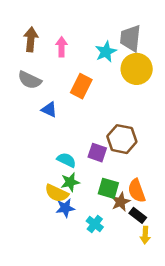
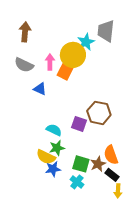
pink arrow: (62, 47) -> (50, 62), moved
yellow circle: (137, 69) -> (73, 55), moved
green square: (108, 188) -> (81, 164), moved

